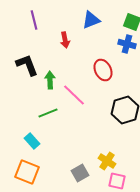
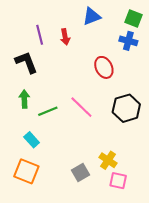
purple line: (34, 20) -> (40, 35), moved
green arrow: (50, 80) -> (24, 99), moved
pink line: (74, 95) -> (81, 107), moved

